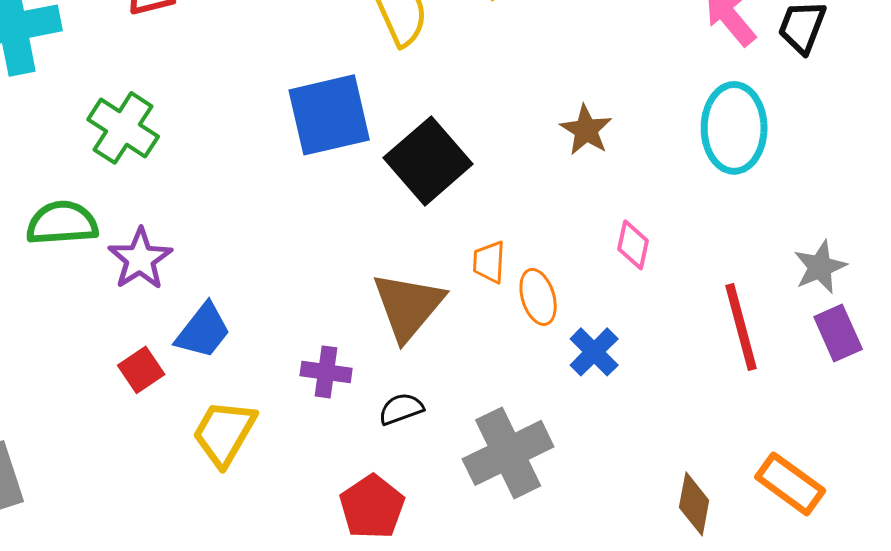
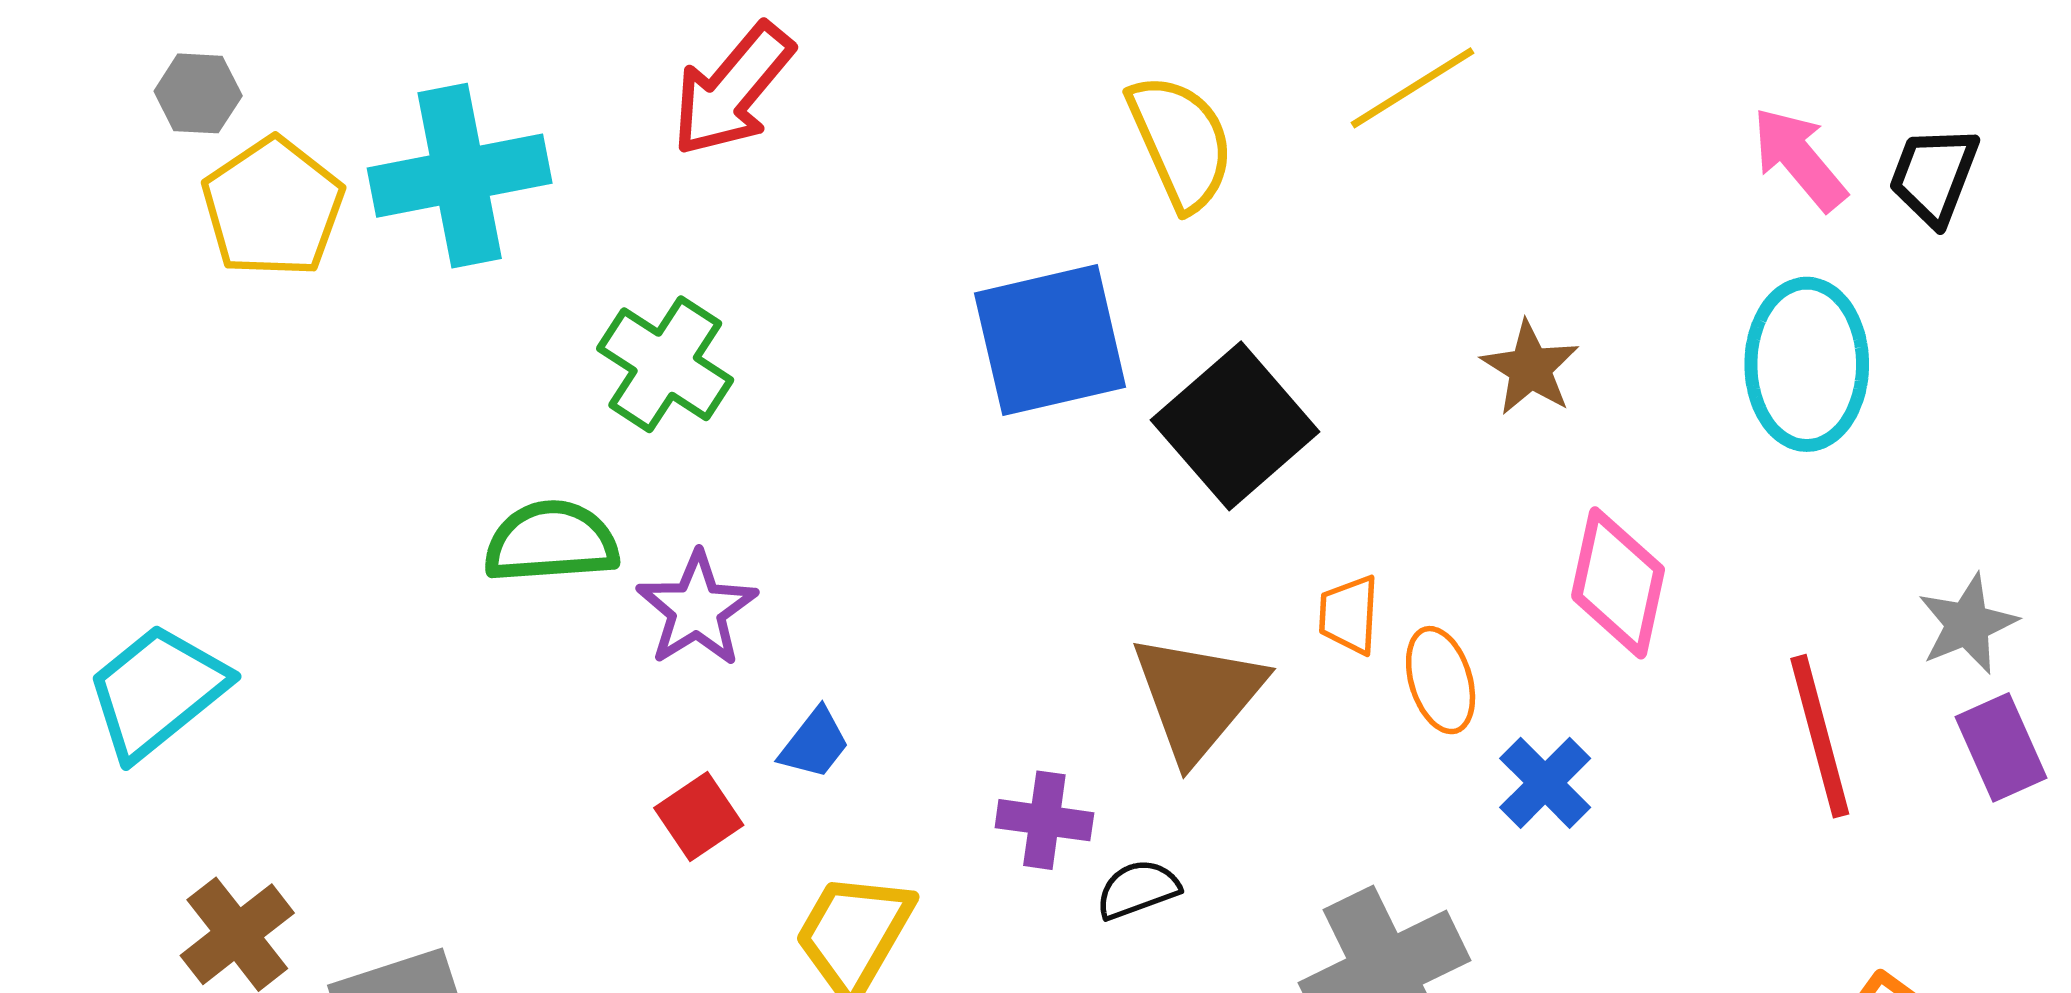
pink diamond: (633, 245) -> (1618, 583), size x1.6
blue trapezoid: (203, 331) -> (815, 744), size x0.7
black semicircle: (401, 409) -> (1138, 889), moved

